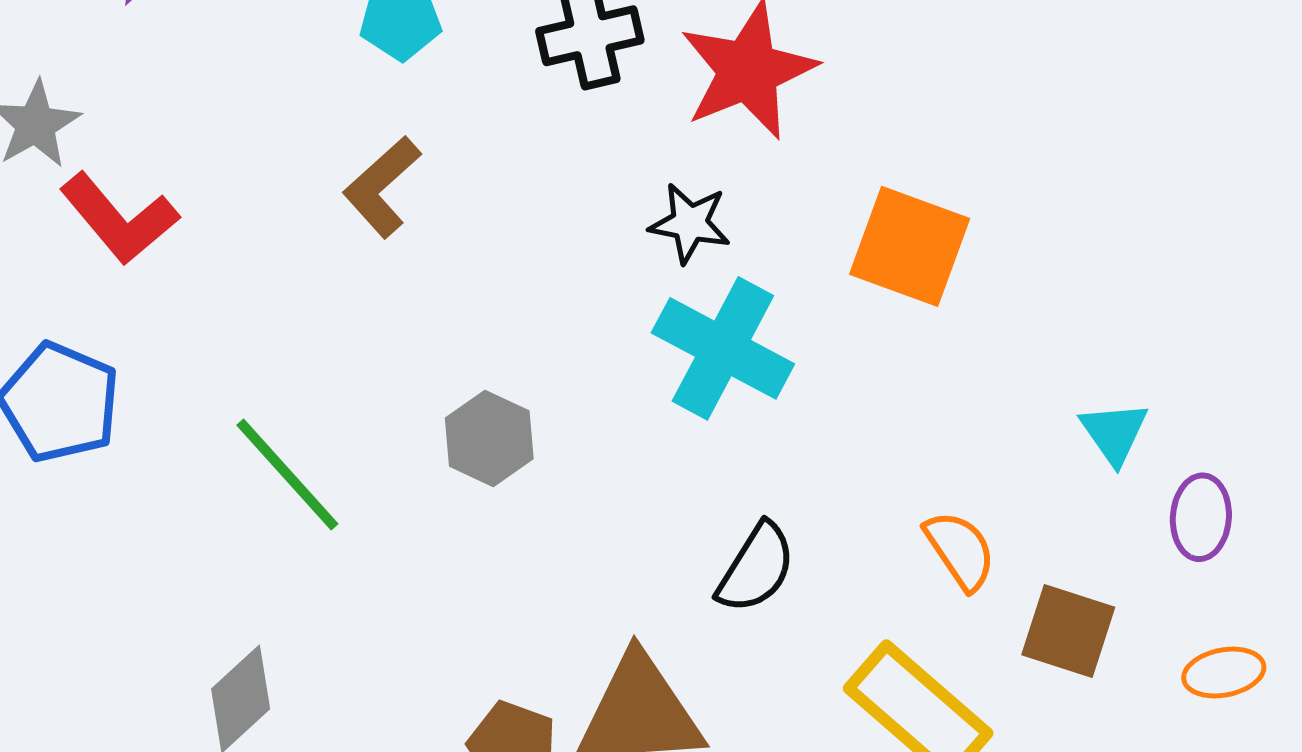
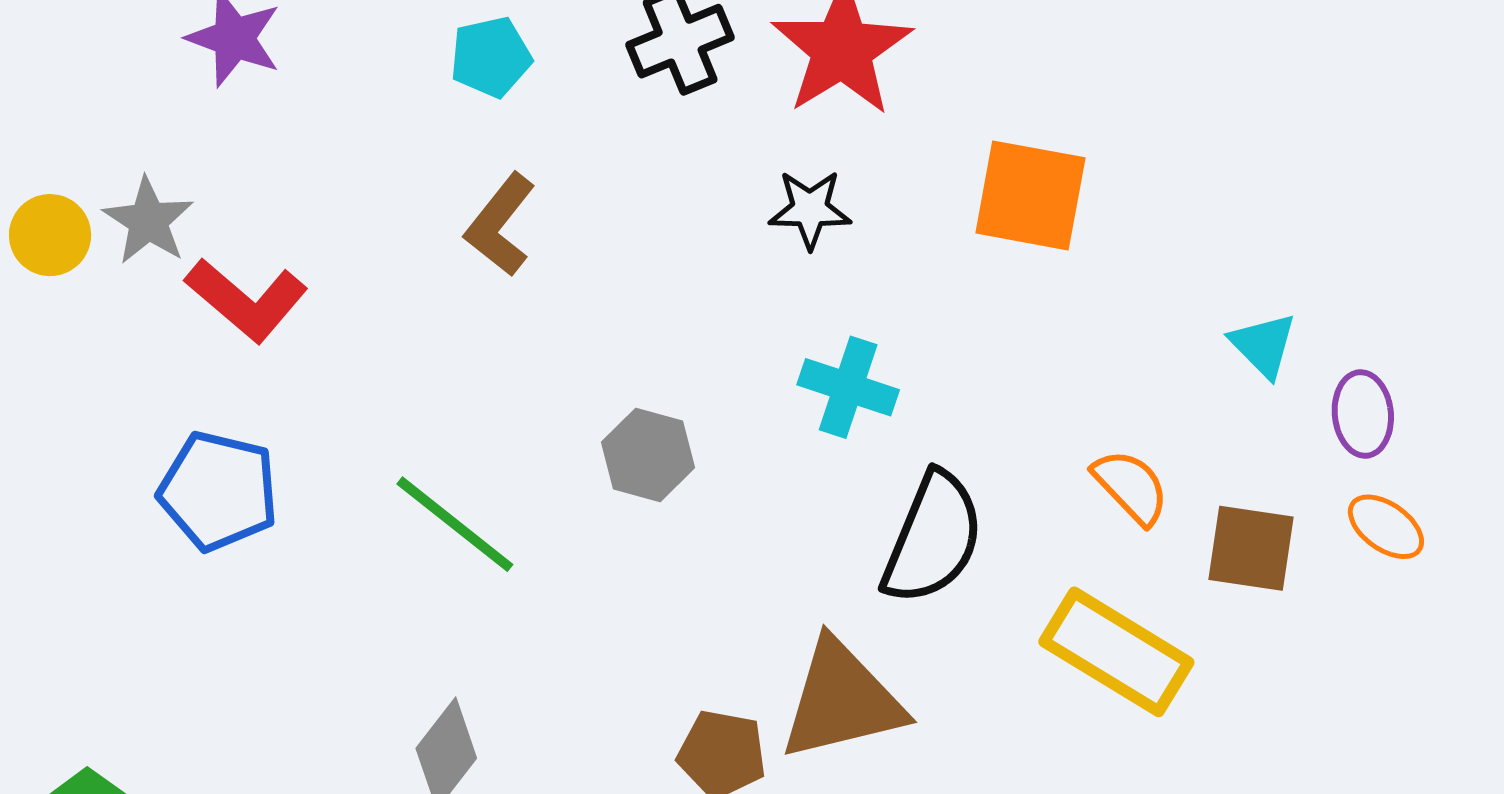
cyan cross: (723, 348) -> (848, 387), moved, size x0.7
black semicircle: (756, 568) -> (933, 538), size x1.4
orange ellipse: (1224, 673) -> (1386, 527), moved, turned 56

